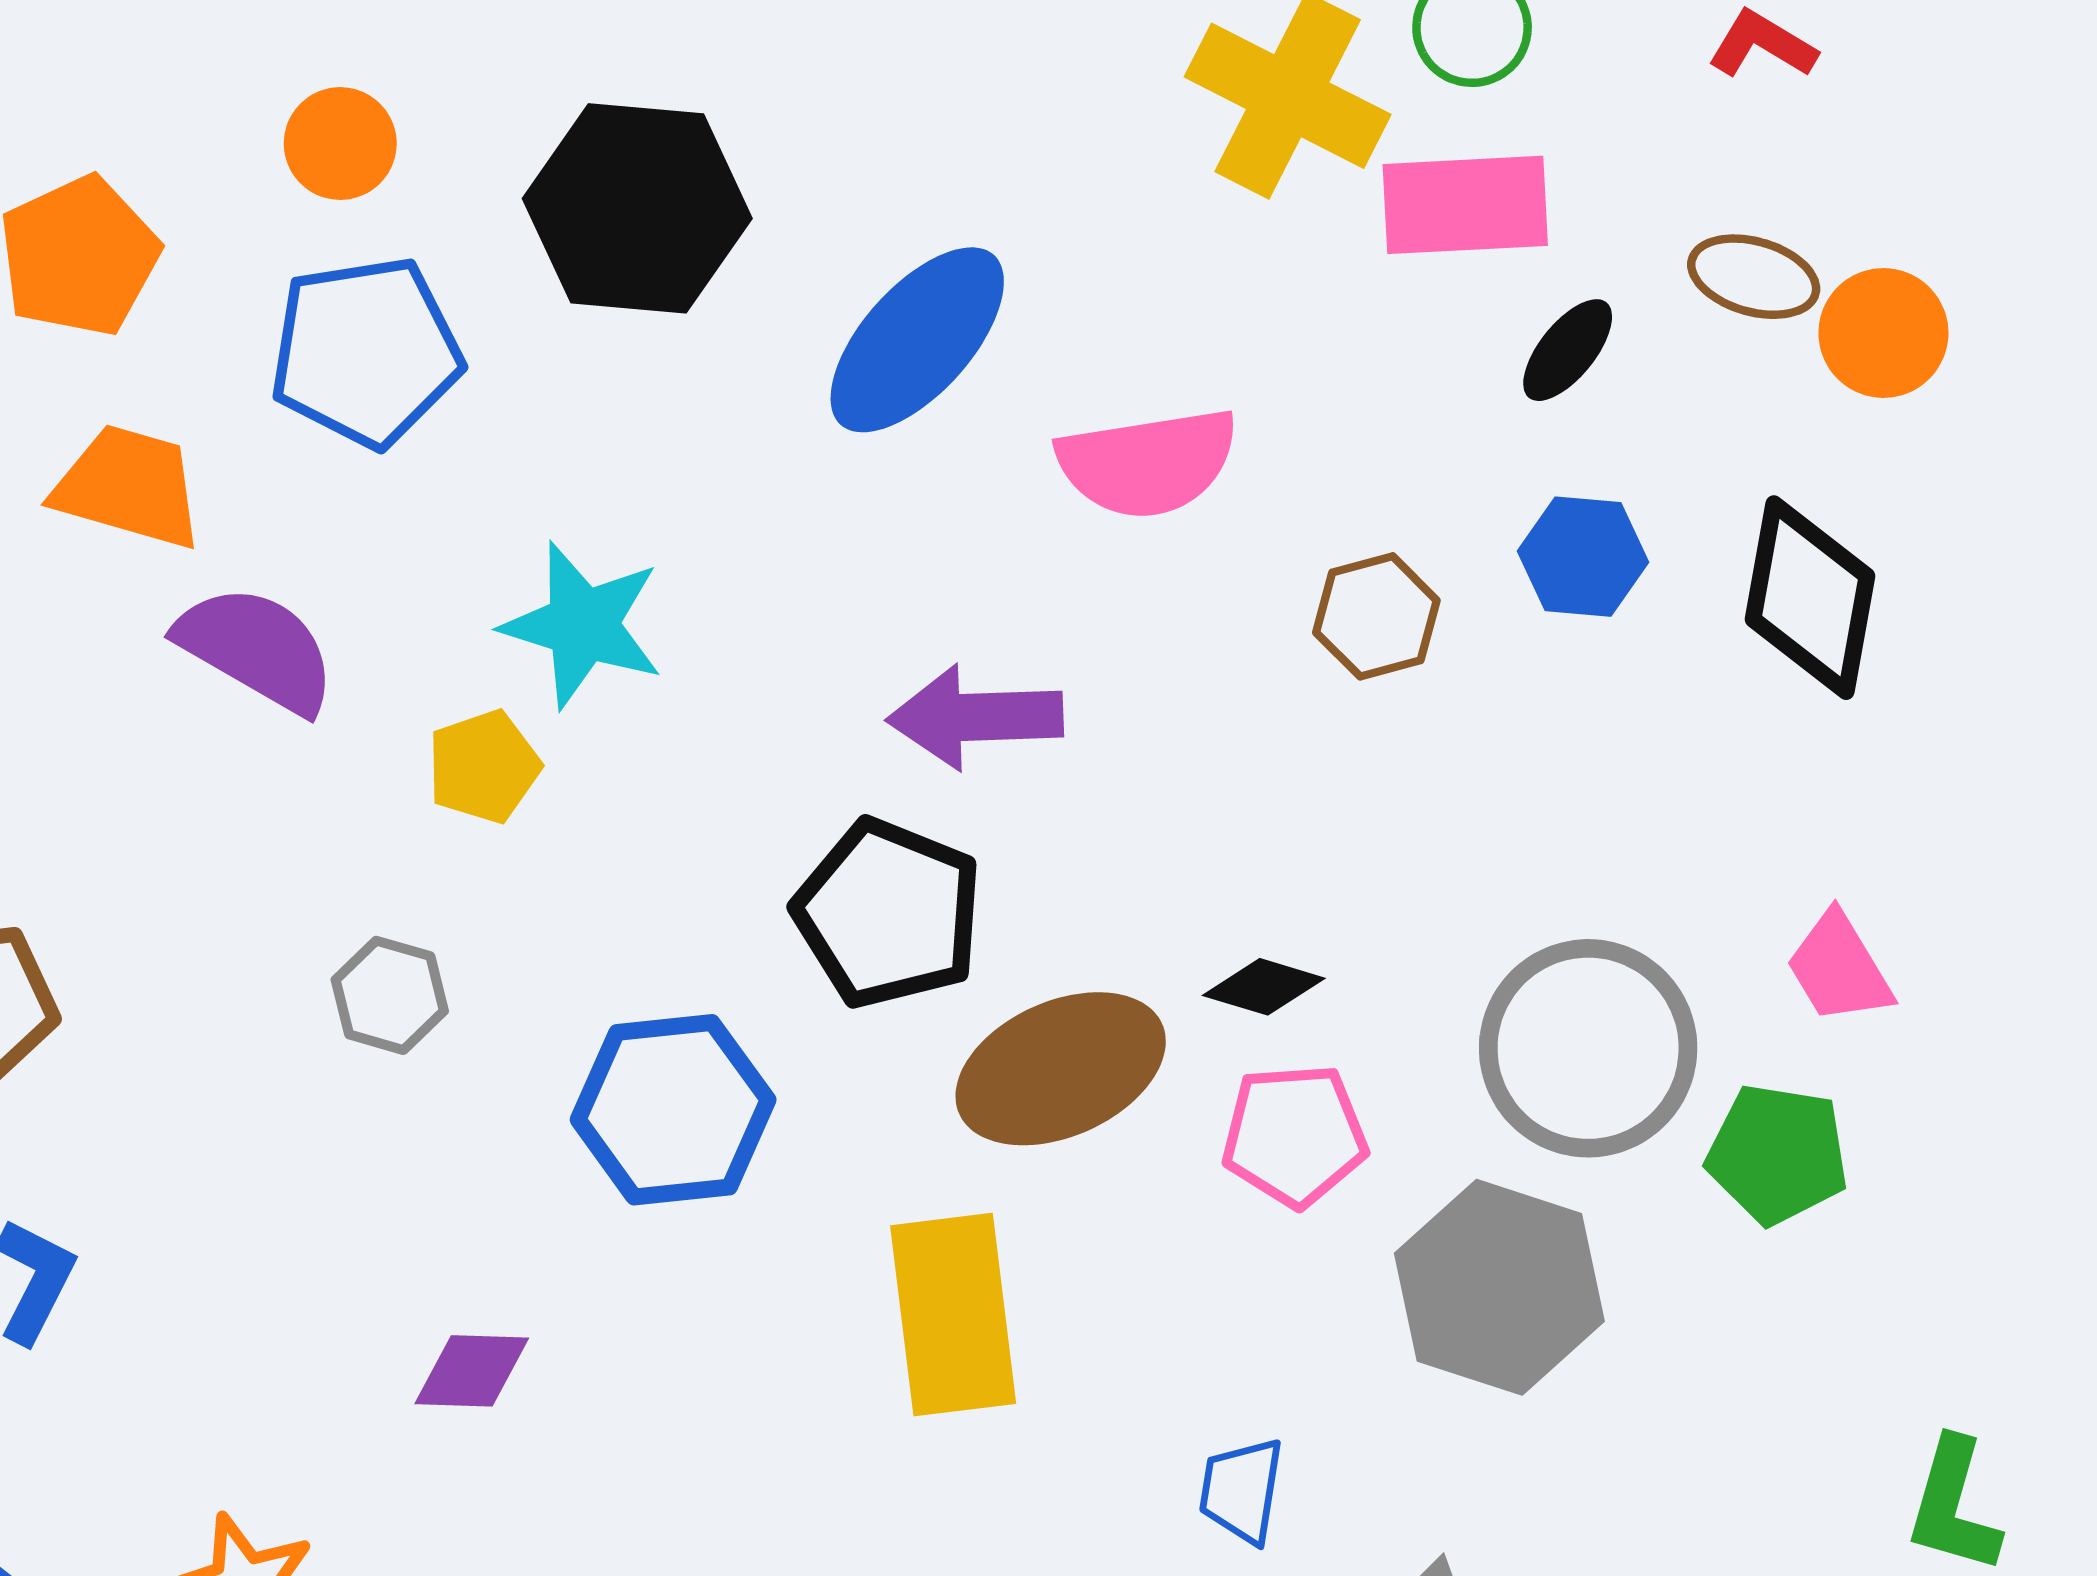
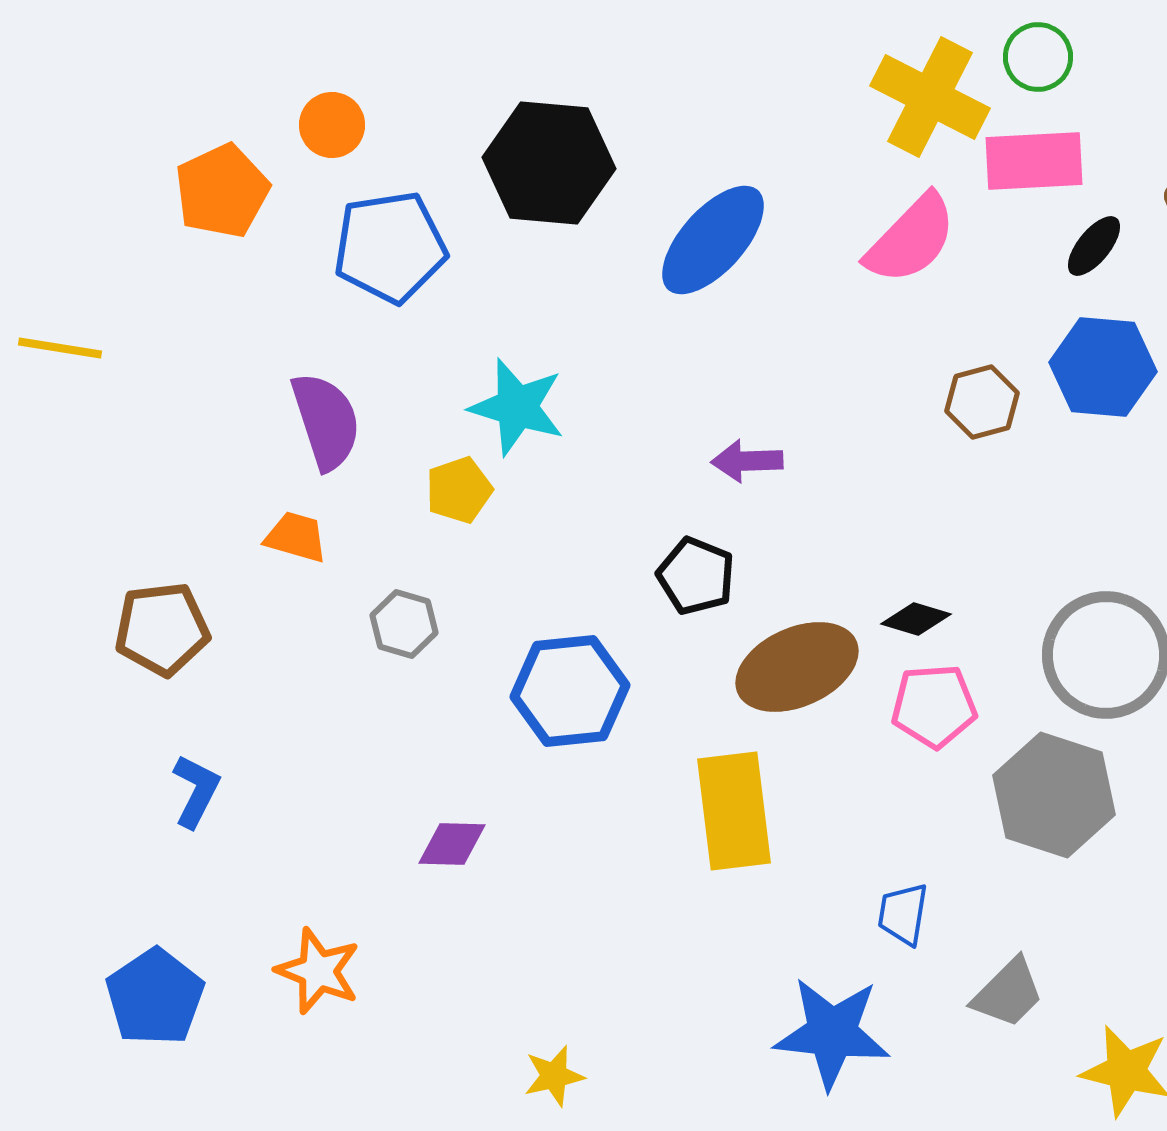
orange circle: (340, 144) -> (332, 125), moved
pink semicircle: (1148, 463) -> (911, 239), moved, turned -37
orange trapezoid: (129, 487) -> (296, 537), moved, size x0.7
blue hexagon: (1583, 557) -> (1103, 367), size x1.4
purple semicircle: (257, 649) -> (326, 421), turned 42
purple arrow: (975, 717) -> (747, 461), size x0.7
black pentagon: (888, 913) -> (696, 576), size x0.7

